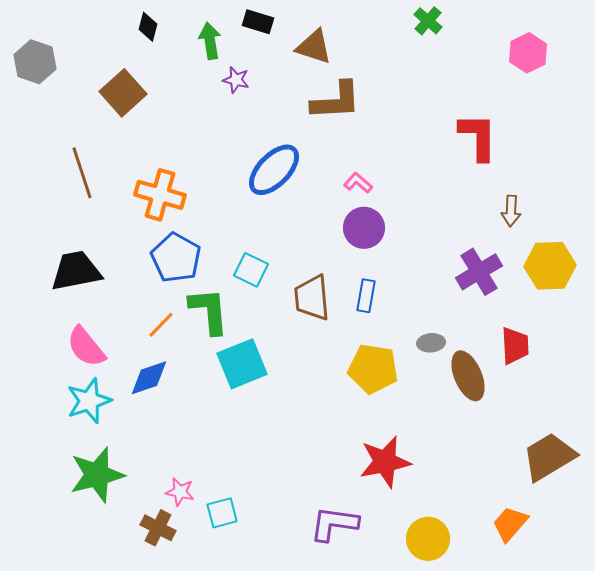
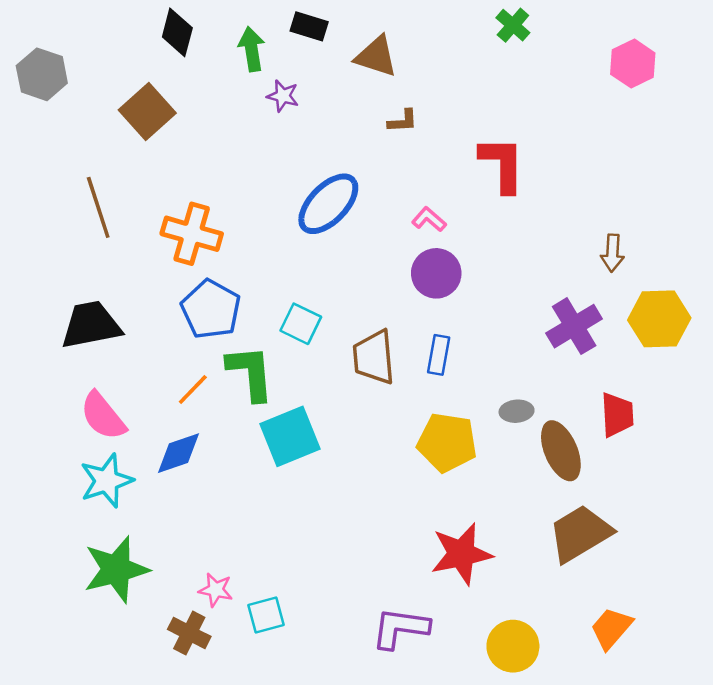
black diamond: (148, 27) -> (177, 32), size x1.4
brown L-shape: (336, 101) -> (403, 121), size x0.5
red L-shape: (478, 137) -> (502, 164), moved
brown trapezoid: (549, 457) -> (580, 533), moved

